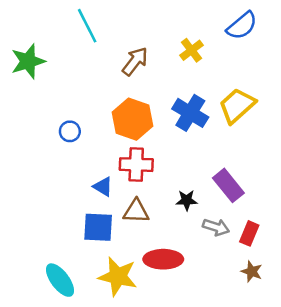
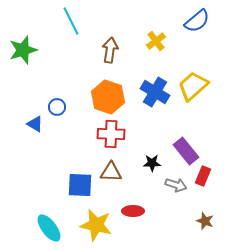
brown arrow: (135, 61) -> (110, 50), turned -30
blue triangle: (103, 187) -> (35, 124), moved
red rectangle: (249, 233) -> (203, 176), moved
red ellipse: (163, 259) -> (133, 211), size x0.7

